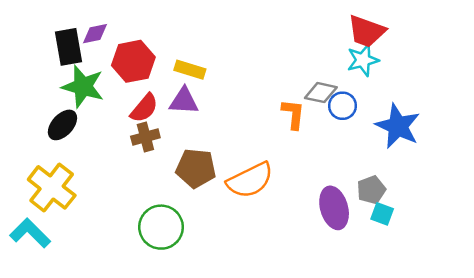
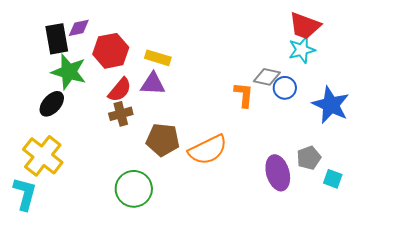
cyan square: (382, 214) -> (333, 179), moved
cyan L-shape: (30, 233) -> (25, 194), turned 60

